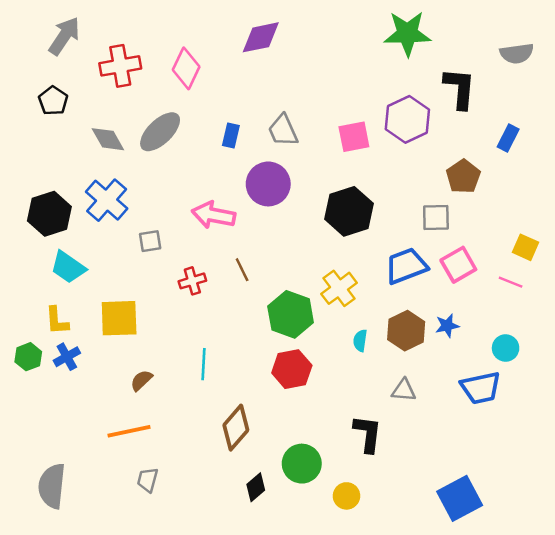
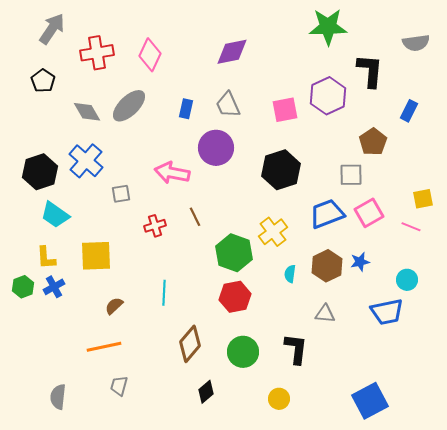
purple diamond: (261, 37) -> (232, 52), moved
yellow square: (525, 247) -> (423, 199), turned -35
green circle: (302, 464) -> (243, 352), moved
gray semicircle: (52, 486) -> (58, 397), moved, size x0.7

